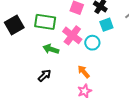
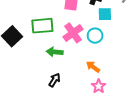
cyan square: (106, 25) -> (105, 14), turned 32
pink cross: (72, 35) -> (73, 33), turned 30

